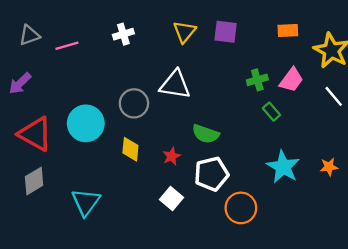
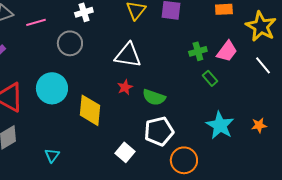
gray circle: (134, 103) -> (70, 43), moved
yellow diamond: (130, 149) -> (90, 110), size x1.5
red star: (172, 156) -> (125, 87), moved
cyan triangle: (86, 202) -> (52, 155), size x0.6

